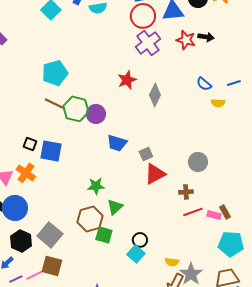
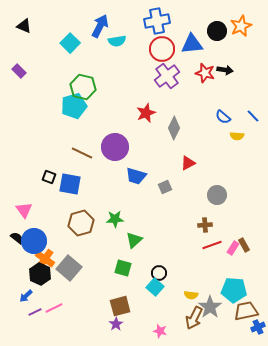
blue line: (234, 83) -> (253, 116), turned 64
brown line: (55, 104) -> (82, 153), moved
green hexagon: (76, 109) -> (83, 87), moved
purple circle: (96, 114) -> (115, 147), size x1.4
orange cross: (26, 173) -> (45, 259), moved
red triangle: (155, 174) -> (188, 163), moved, size x0.7
pink rectangle: (214, 215) -> (233, 248), turned -72
brown hexagon: (90, 219) -> (81, 223), moved
cyan pentagon: (231, 244) -> (234, 290), moved
brown square: (52, 266) -> (120, 306), moved, turned -30

